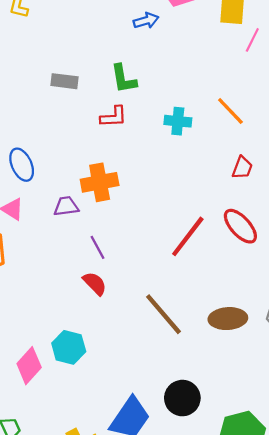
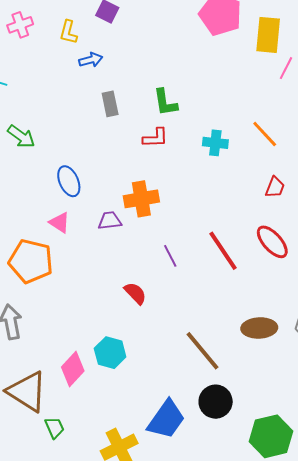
blue arrow: (146, 21) -> (91, 60), moved
gray rectangle: (64, 81) -> (110, 104), turned 70
red line: (188, 236) -> (223, 251), turned -72
purple line: (97, 247) -> (170, 256), moved
brown line: (164, 314) -> (203, 351), moved

